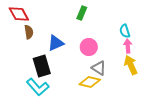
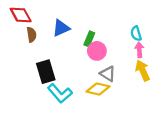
green rectangle: (82, 13) -> (89, 39), moved
blue triangle: (56, 43) -> (61, 28), moved
cyan L-shape: (38, 87) -> (60, 93), moved

